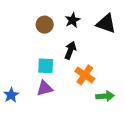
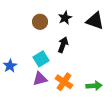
cyan square: (46, 66) -> (41, 59), turned -35
orange cross: (85, 75) -> (64, 82), moved
blue star: (11, 95) -> (10, 66), moved

